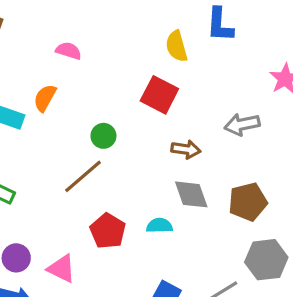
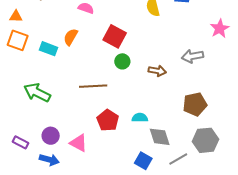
red square: (159, 95) -> (115, 36), moved
green circle: (103, 136) -> (122, 61), moved
brown line: (83, 176) -> (93, 86), turned 36
gray diamond: (191, 194) -> (160, 137), moved

